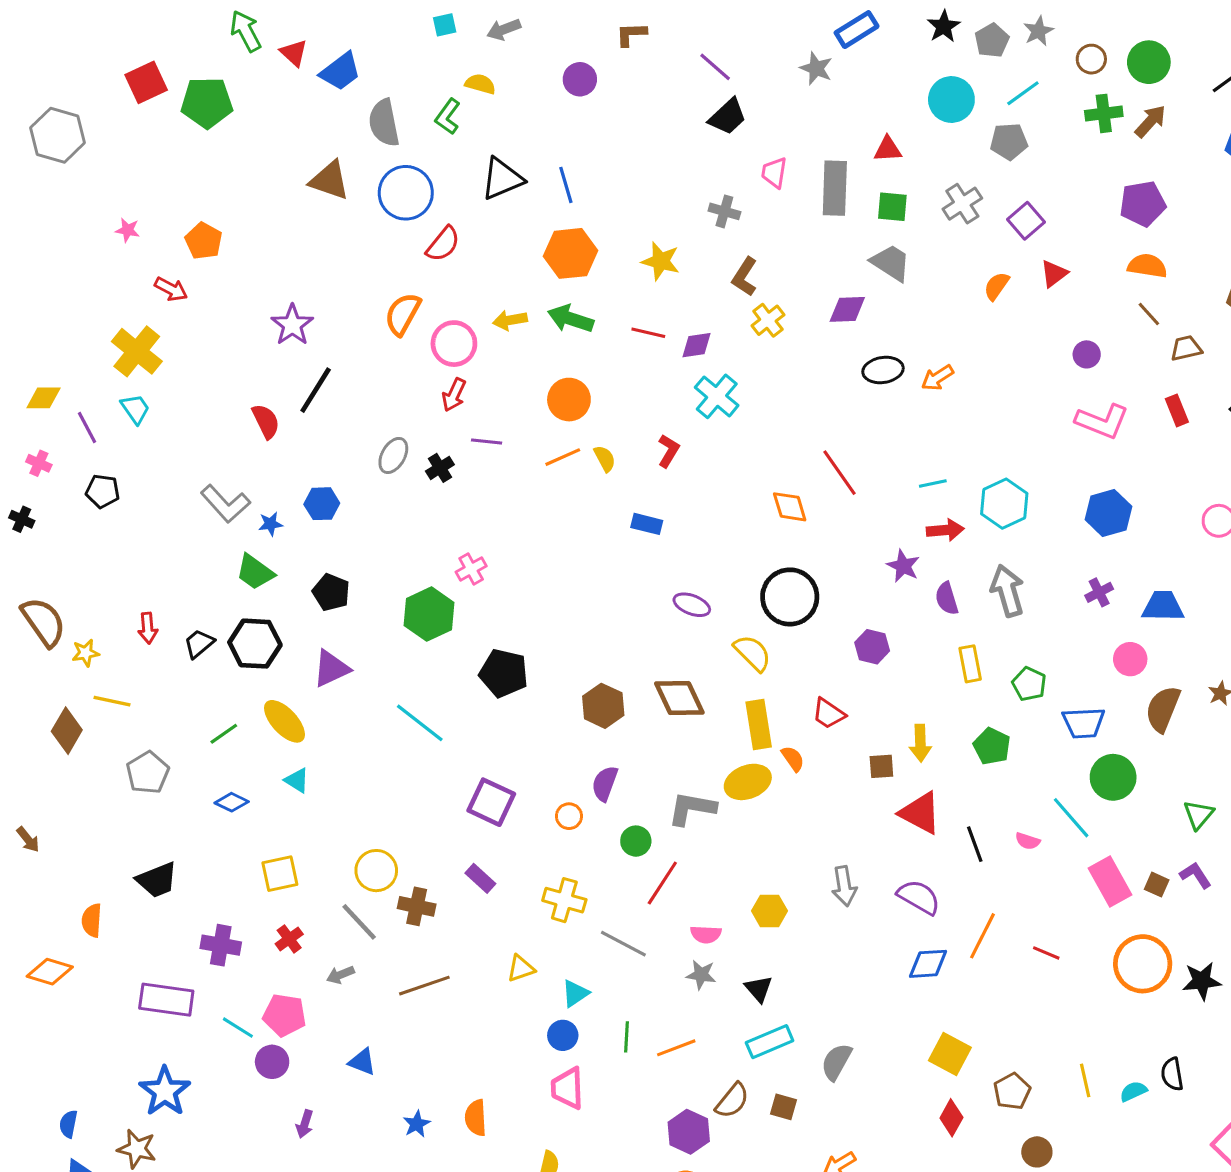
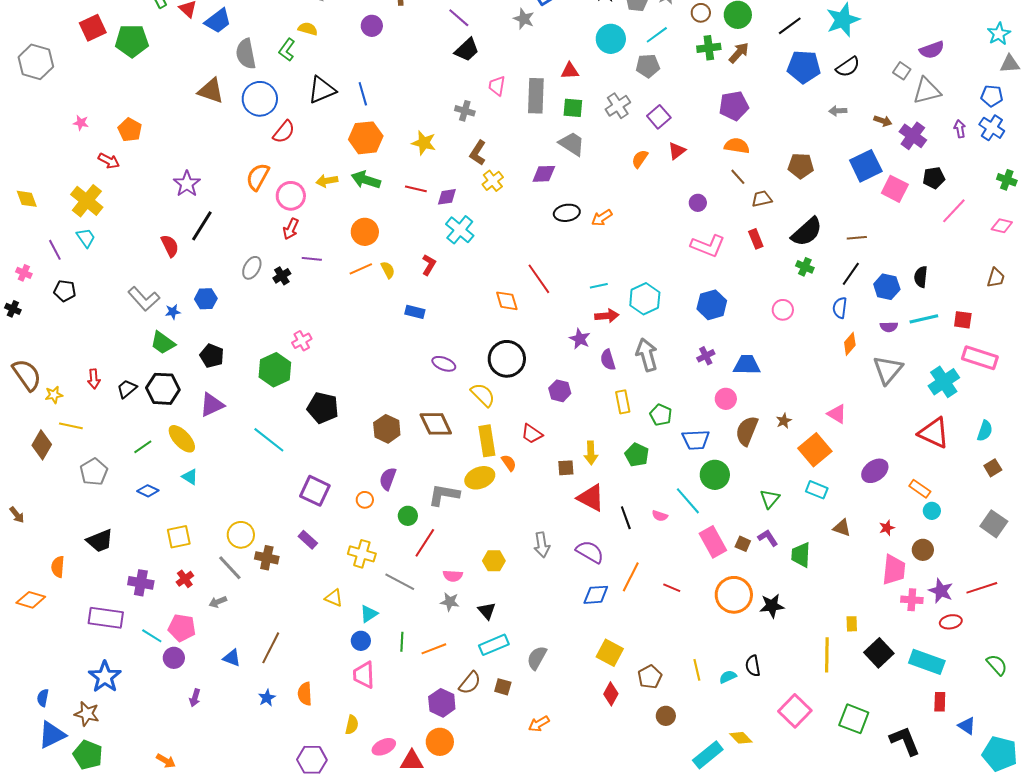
yellow diamond: (44, 398) -> (27, 199), moved, turned 70
yellow triangle: (521, 969) -> (334, 598), turned 42
brown line: (424, 986) -> (271, 648), moved, turned -44

